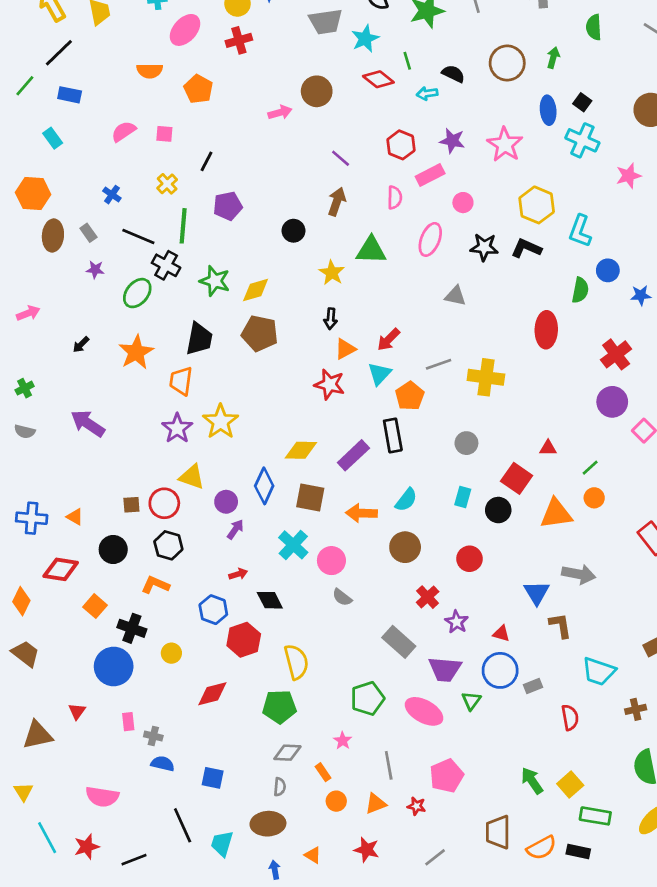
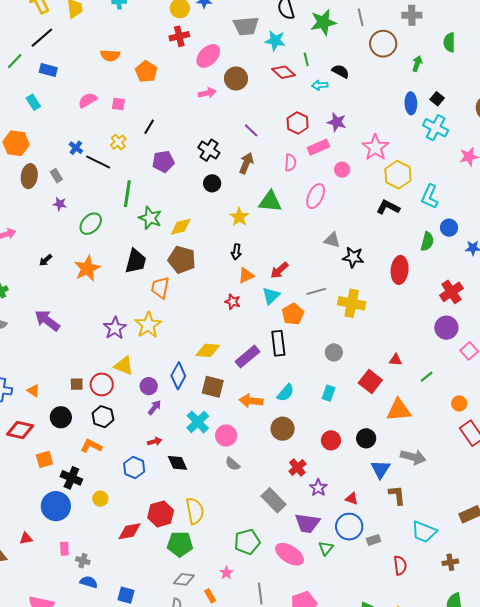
pink ellipse: (185, 30) -> (208, 56), moved
cyan star: (365, 39) -> (275, 41), turned 30
brown circle: (507, 63) -> (383, 44), moved
pink star: (505, 145) -> (375, 147), moved
green line: (183, 226) -> (127, 194), moved
black line: (138, 237) -> (98, 162), moved
black star: (484, 247) -> (353, 257), moved
black cross: (166, 265) -> (209, 150), moved
orange trapezoid: (181, 381) -> (160, 288), moved
red star: (330, 384) -> (233, 302), size x0.7
orange circle: (594, 498) -> (459, 403), moved
black circle: (498, 510) -> (366, 438), moved
orange square: (95, 606) -> (44, 459), turned 30
red hexagon: (244, 640) -> (161, 514), moved
red triangle: (77, 711) -> (26, 539), turned 40

